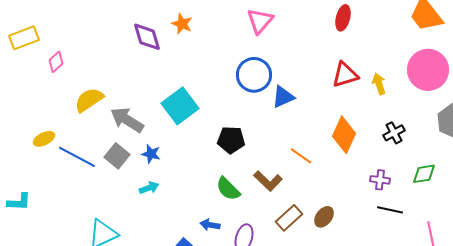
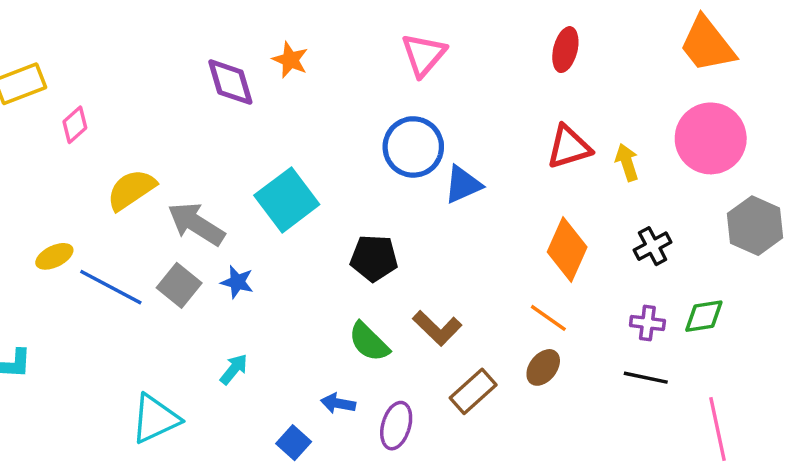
orange line: (301, 156) -> (548, 318), moved
purple cross: (380, 180) -> (647, 323), moved
cyan arrow: (149, 188) -> (234, 369), moved, turned -30
brown ellipse: (324, 217) -> (543, 367), moved

